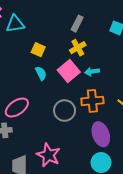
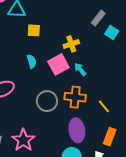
gray rectangle: (77, 24) -> (98, 18), moved
yellow square: (38, 50) -> (34, 30), moved, turned -32
cyan arrow: (92, 72) -> (80, 69), turned 48

